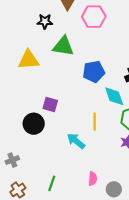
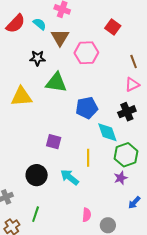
purple square: (50, 104) -> (54, 142), moved
black circle: (34, 124) -> (37, 175), moved
green line: (52, 183) -> (36, 214), moved

